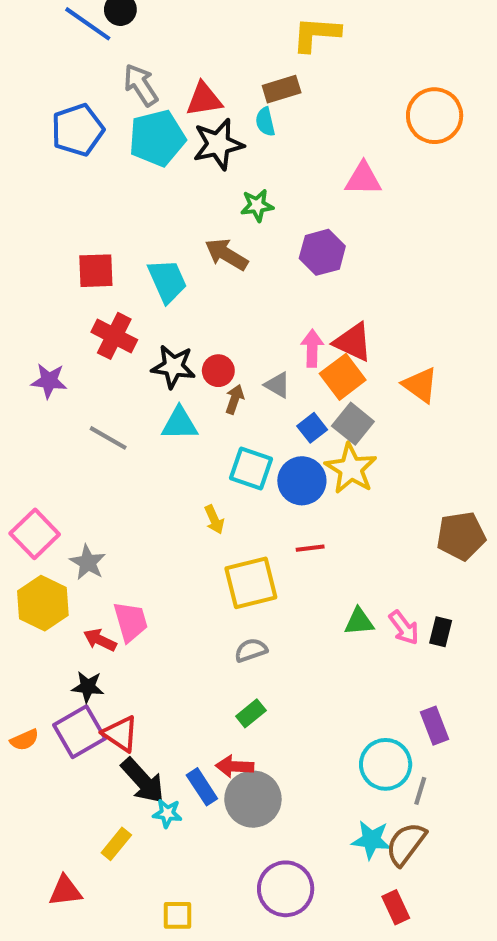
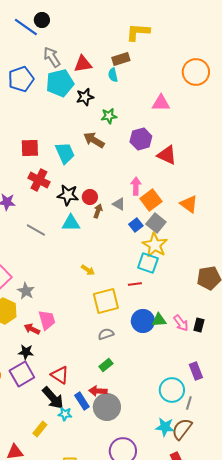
black star: (218, 144) -> (85, 97), moved, size x0.7
red triangle: (353, 342) -> (167, 155), moved
cyan square: (251, 469) -> (148, 263), moved
blue circle: (302, 481) -> (143, 321), moved
yellow arrow: (214, 520) -> (88, 270), turned -32
red triangle: (120, 734) -> (60, 375), moved

